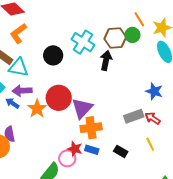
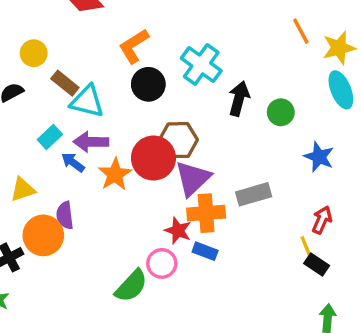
orange L-shape: (18, 33) -> (134, 46), moved
green circle: (132, 35) -> (281, 112), moved
brown hexagon: (115, 38) -> (178, 140), moved
gray rectangle: (134, 116) -> (254, 194), moved
red arrow: (153, 118) -> (322, 220), moved, turned 77
red star: (75, 149) -> (178, 231), moved
black rectangle: (121, 151) -> (317, 265), moved

